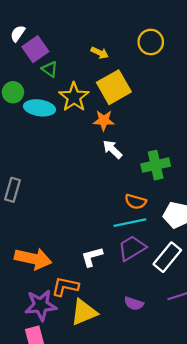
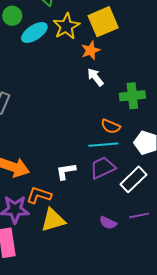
cyan ellipse: (39, 108) -> (34, 33), turned -48
orange star: (104, 120) -> (91, 50), turned -30
purple semicircle: (134, 304) -> (108, 223), moved

